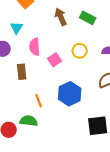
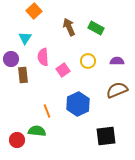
brown rectangle: (22, 72) -> (23, 75), moved

